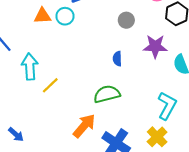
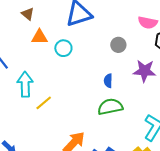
cyan circle: (65, 16) -> (63, 48), moved
green semicircle: (107, 94) -> (110, 107), moved

